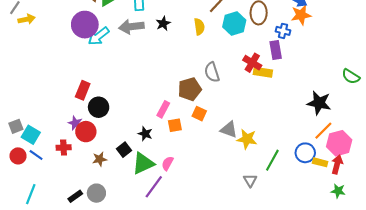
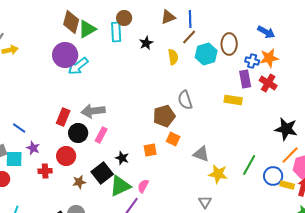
orange star: (301, 15) -> (269, 58), moved
black star: (163, 23) -> (146, 43), moved
gray arrow: (131, 27) -> (93, 111), moved
red cross: (252, 63) -> (268, 83), moved
pink rectangle: (163, 109) -> (101, 135), moved
purple star: (75, 123) -> (33, 148), moved
cyan square: (31, 135) -> (14, 159), turned -30
yellow star: (247, 139) -> (218, 174), moved
black square: (124, 150) -> (102, 173), size x1.5
blue line: (36, 155) -> (19, 128), moved
green line: (272, 160) -> (249, 165), moved
gray triangle: (250, 180) -> (205, 202), moved

